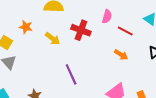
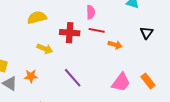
orange star: (26, 27) -> (31, 76), moved
red line: (125, 31) -> (97, 30), moved

